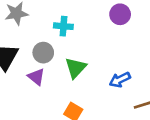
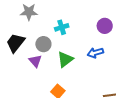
cyan cross: (63, 26) -> (62, 27), turned -32
blue arrow: (120, 80) -> (95, 53), moved

